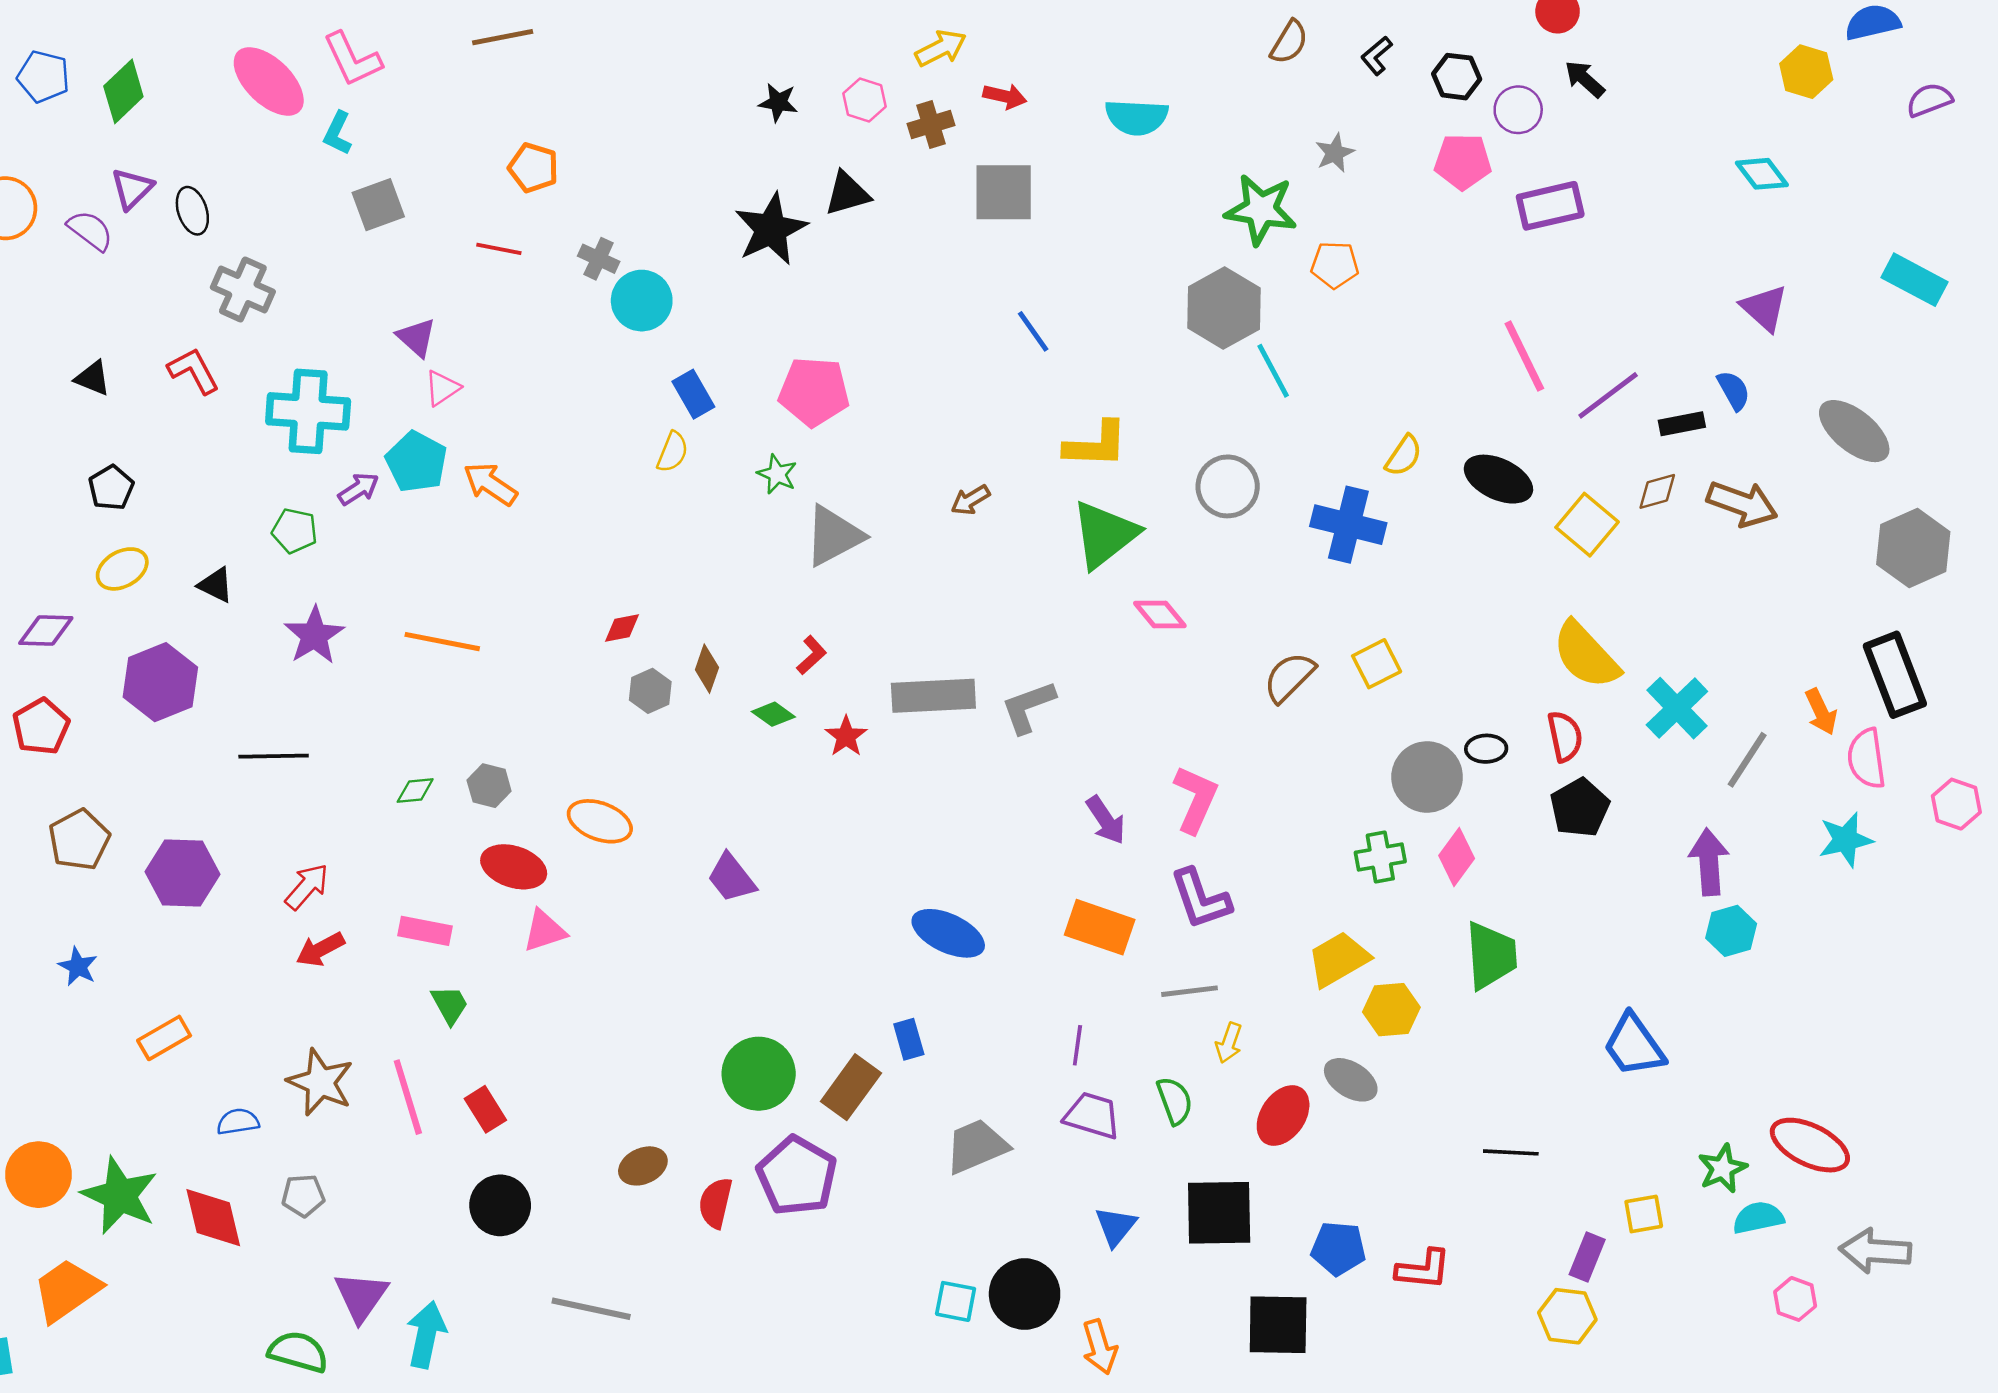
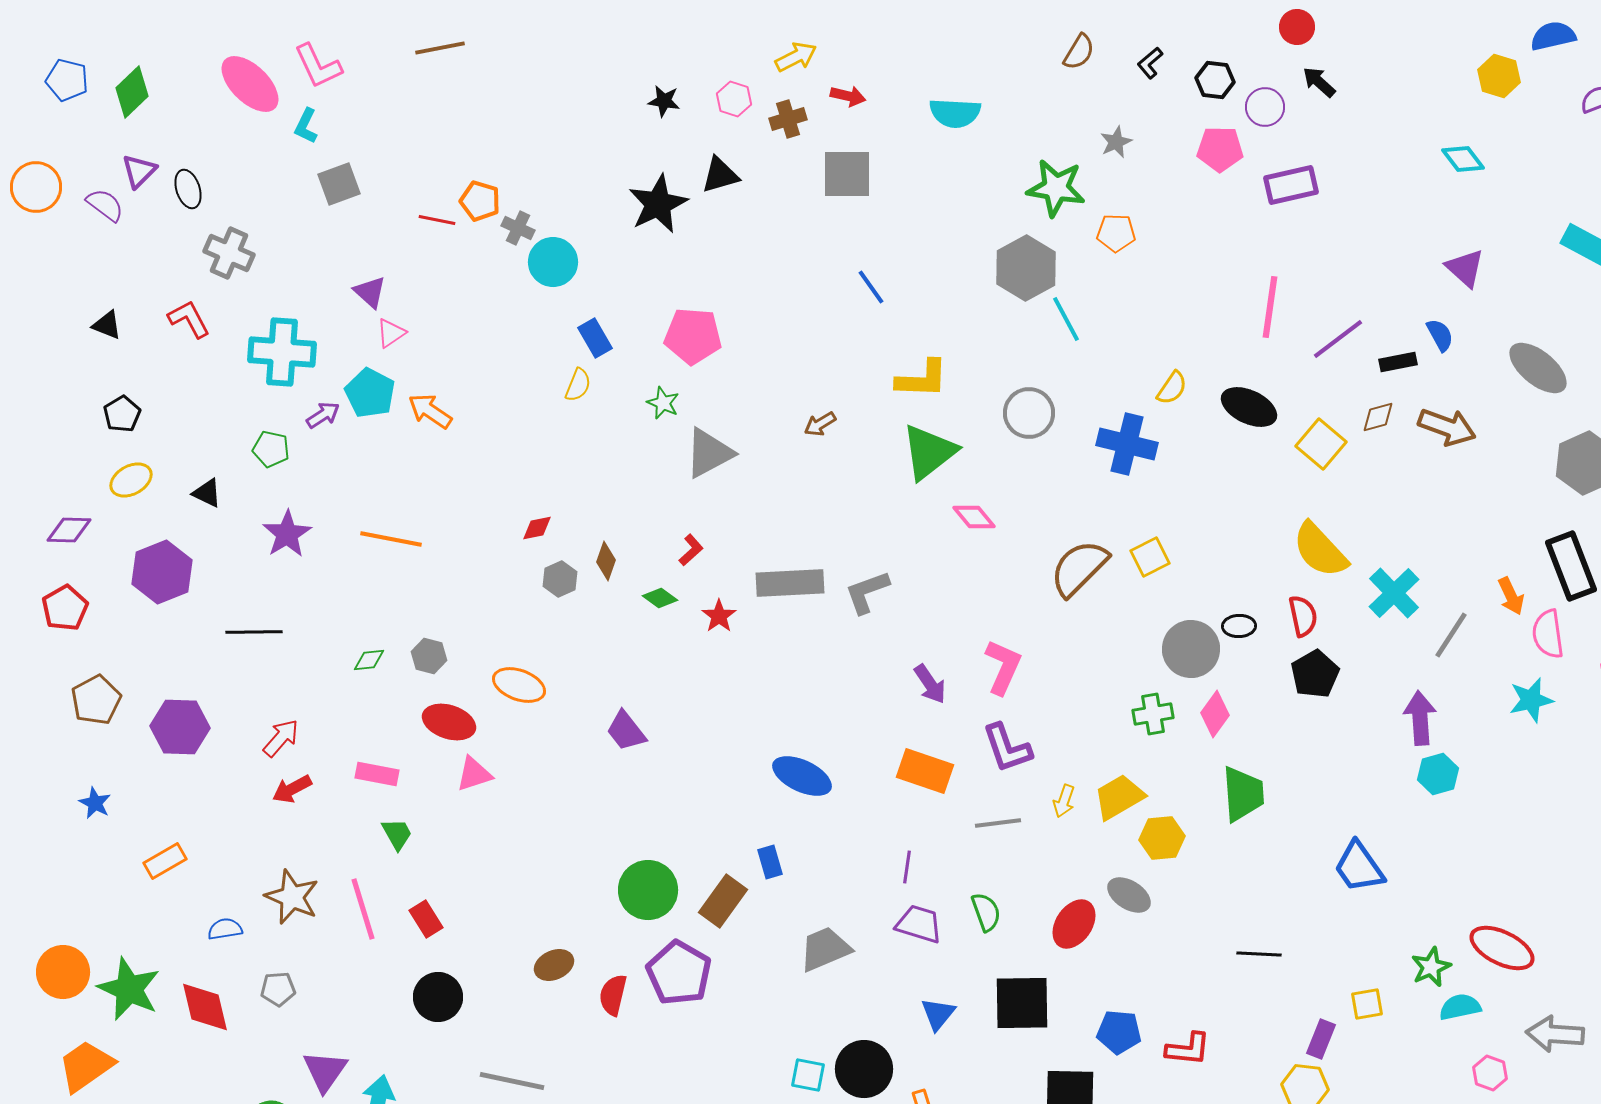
orange pentagon: (533, 168) -> (480, 201), moved
pink line: (1524, 356) -> (1270, 307), turned 34
brown semicircle: (1289, 677) -> (1079, 568), size x1.4
yellow arrow: (1229, 1043) -> (1064, 801), moved

